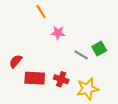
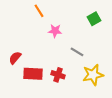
green square: (99, 49) -> (94, 19), moved
yellow star: (88, 89) -> (93, 75), moved

